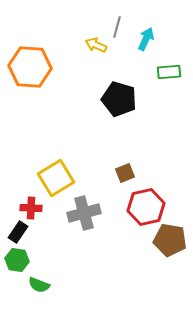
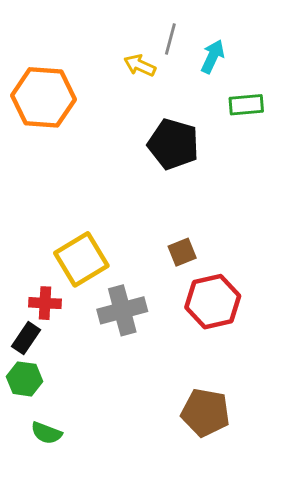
brown pentagon: (170, 240) -> (205, 412), moved
green semicircle: (39, 285) -> (46, 433), moved

